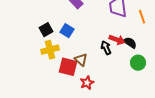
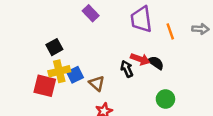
blue square: (67, 31) -> (75, 75), moved, turned 32
green circle: (138, 63) -> (165, 99), moved
red square: (68, 67) -> (45, 86), moved

